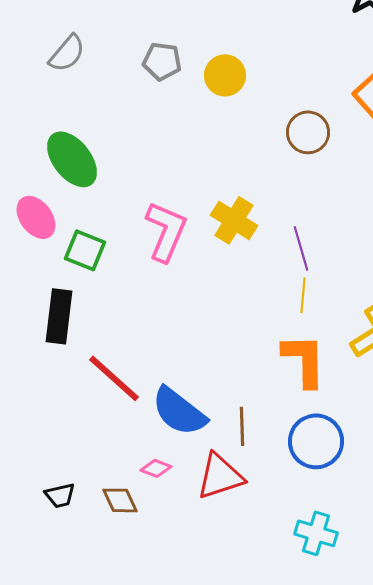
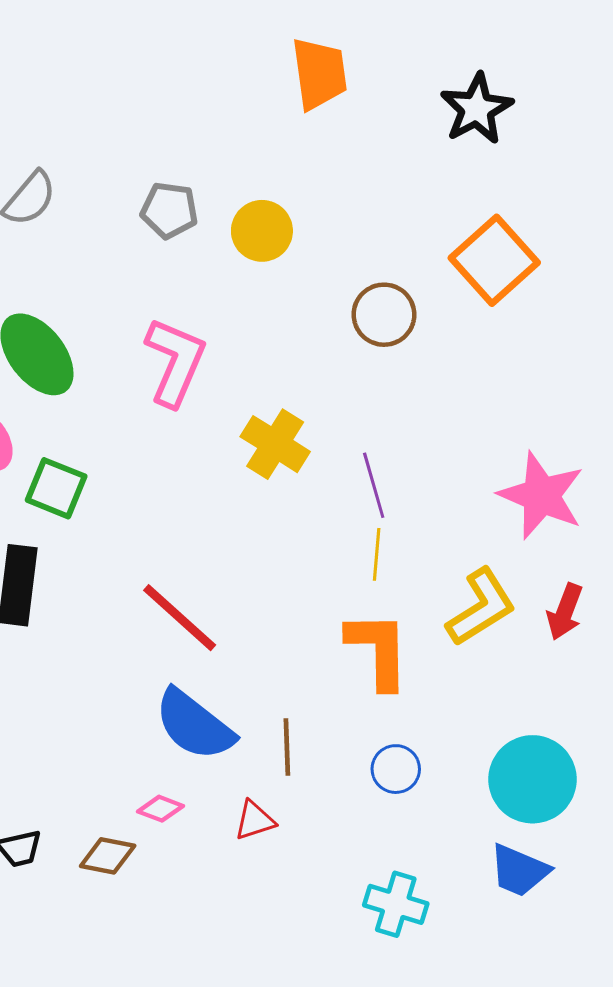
pink L-shape: (166, 231) -> (175, 362), moved
red line: (114, 378) -> (180, 618), moved
blue circle: (316, 441) -> (396, 769), size x0.6
red triangle: (220, 476) -> (255, 820), size x0.6
brown diamond: (120, 500) -> (108, 856), turned -54

